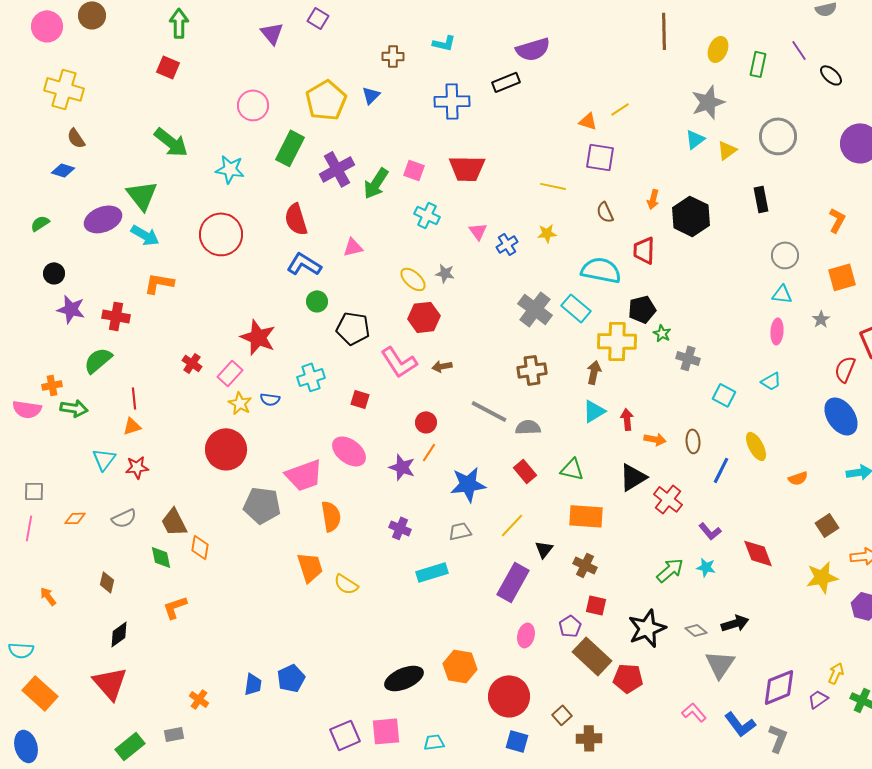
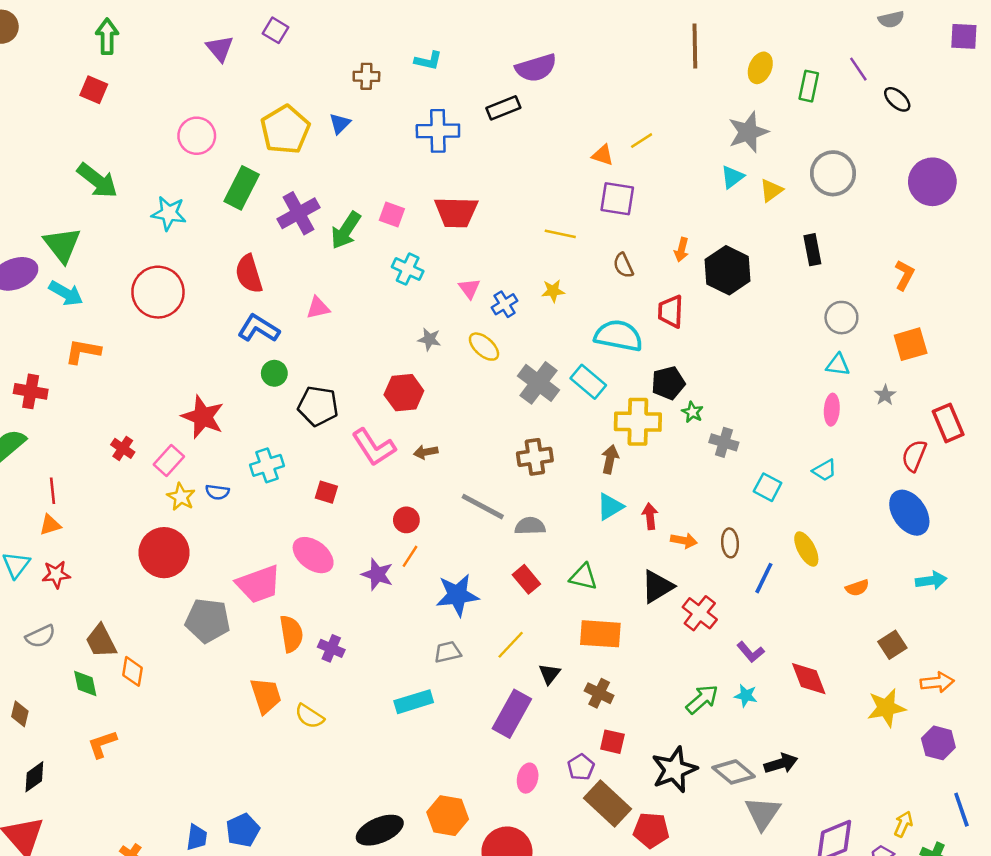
yellow ellipse: (413, 279) -> (484, 347), moved
purple cross: (400, 528) -> (331, 648), moved
gray diamond: (696, 630) -> (734, 772), size x1.6

